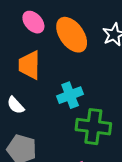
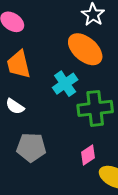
orange ellipse: (72, 35) -> (85, 49), moved

